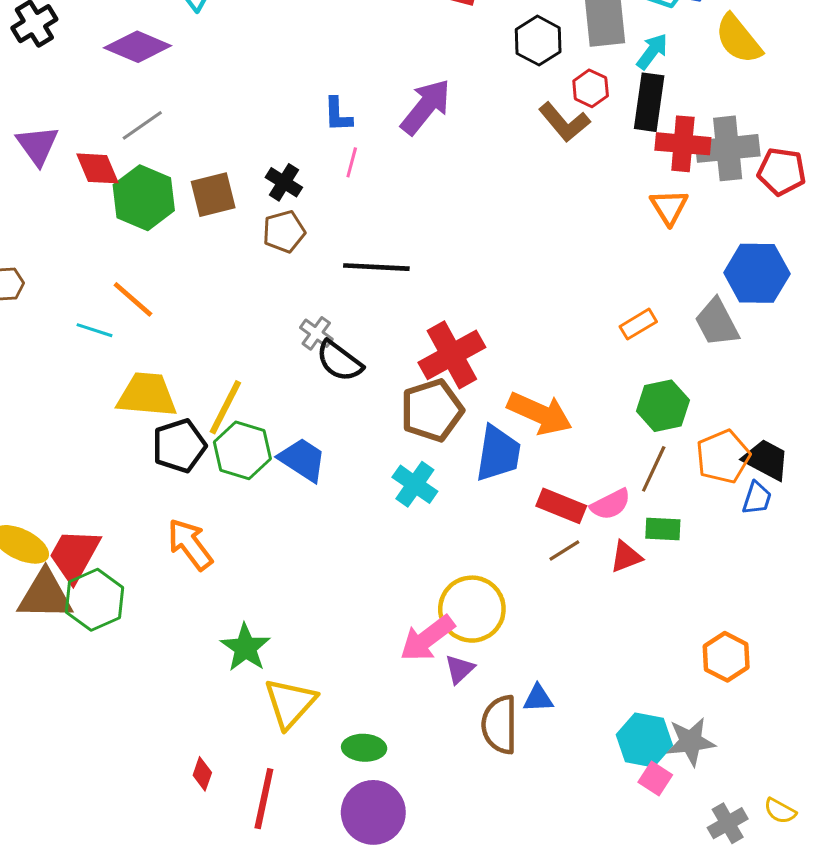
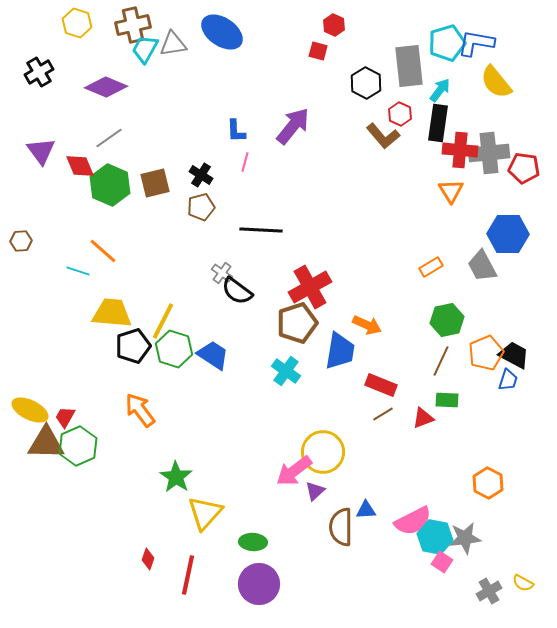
orange arrow: (540, 413) -> (367, 325), size x0.7
pink semicircle: (611, 504) -> (413, 521), moved, size x1.4
red trapezoid: (74, 555) -> (65, 417), size x0.6

